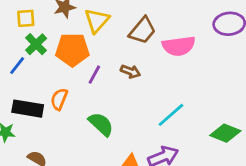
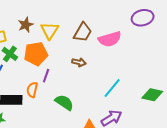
purple line: (94, 75) -> (46, 76), moved

